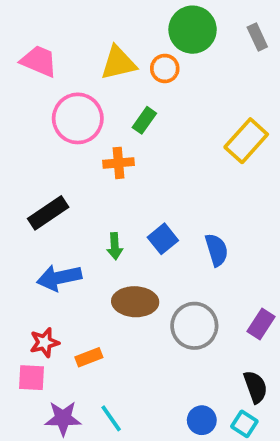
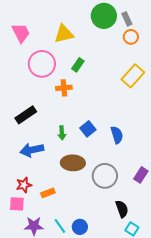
gray rectangle: (257, 37) -> (127, 19), moved
pink trapezoid: (39, 61) -> (21, 33), turned 40
orange circle: (165, 68) -> (131, 37), moved
black semicircle: (255, 387) -> (122, 209), moved
blue circle: (202, 420) -> (80, 227), moved

